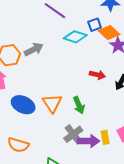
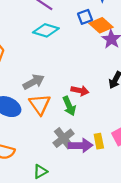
cyan diamond: (75, 37) -> (46, 30), moved
gray arrow: (34, 49) -> (34, 82), moved
red arrow: (97, 75) -> (80, 91), moved

